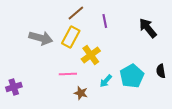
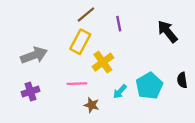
gray arrow: (41, 38) -> (34, 55), moved, turned -35
purple cross: (14, 87) -> (31, 91), moved

